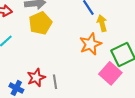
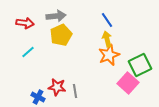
yellow arrow: (102, 23) -> (107, 39), moved
red star: (36, 78) -> (57, 87), turned 30

